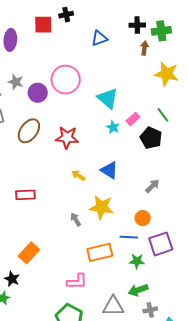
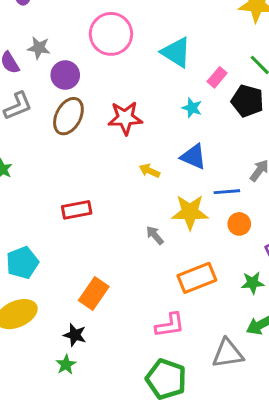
purple circle: (38, 93) -> (65, 75), moved
cyan star: (113, 127) -> (192, 108), moved
orange circle: (143, 218) -> (239, 224), moved
blue line: (129, 237) -> (227, 192), moved

